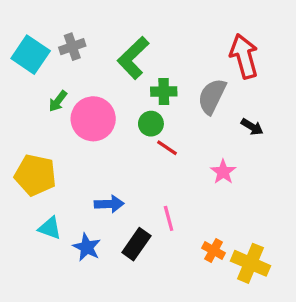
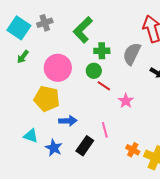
green arrow: (58, 101) -> (23, 57), moved
pink star: (223, 172) -> (126, 101), moved
yellow pentagon: (35, 175) -> (47, 99), moved

